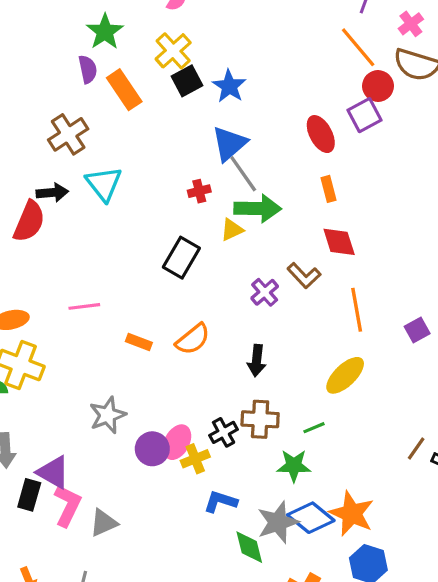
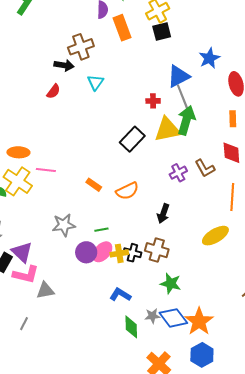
blue star: (229, 86) -> (209, 58), moved
cyan triangle: (104, 184) -> (96, 82), size x0.7
black arrow: (52, 193) -> (64, 65), moved
green arrow: (258, 208) -> (186, 120), turned -88
red semicircle: (29, 221) -> (53, 91), moved, size x0.6
yellow triangle: (232, 230) -> (167, 129), size x1.8
pink line: (84, 306) -> (46, 170), moved
green line: (314, 428) -> (101, 230), moved
black cross: (224, 432) -> (132, 253), turned 30
yellow cross: (195, 459) -> (119, 253), moved
pink L-shape: (67, 506) -> (26, 275), turned 64
gray star: (278, 522) -> (152, 316), size x0.6

